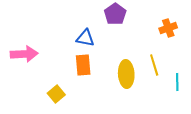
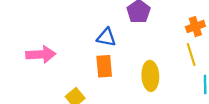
yellow line: (154, 65) -> (191, 54), moved

